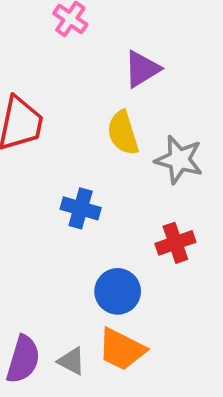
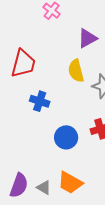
blue cross: (81, 208) -> (40, 101), moved
blue circle: (118, 291) -> (66, 137), moved

